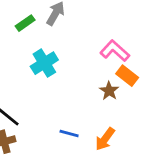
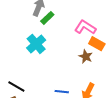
green rectangle: (25, 23) -> (47, 18), moved

